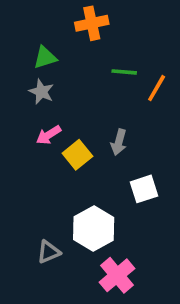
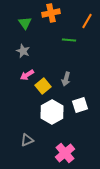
green triangle: (45, 58) -> (25, 23), moved, turned -48
orange line: (157, 88) -> (87, 21), moved
white hexagon: (94, 228) -> (52, 112), moved

